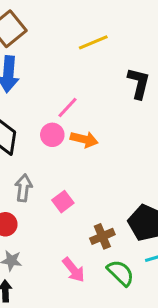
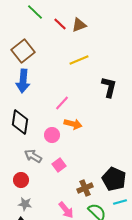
pink circle: (52, 135) -> (52, 135), moved
gray arrow: (23, 188) -> (33, 156), turned -66

